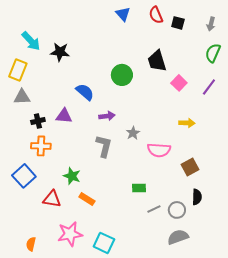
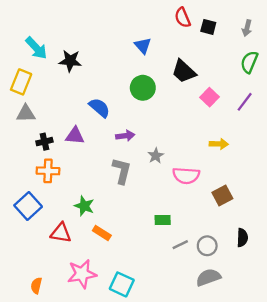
blue triangle: (123, 14) -> (143, 46), moved
black trapezoid: (157, 61) -> (184, 71), turned -30
black semicircle: (197, 197) -> (242, 238), moved

